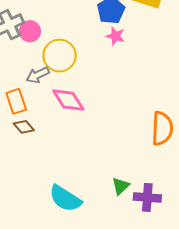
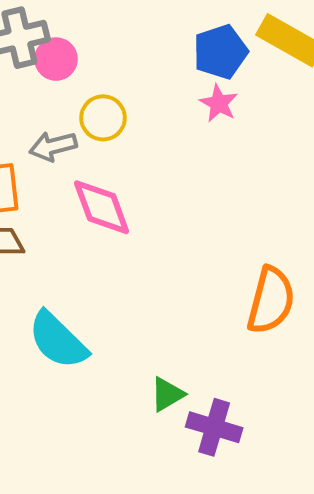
yellow circle: (60, 56) -> (103, 118), size x0.7
cyan semicircle: (65, 198) -> (58, 340), moved

